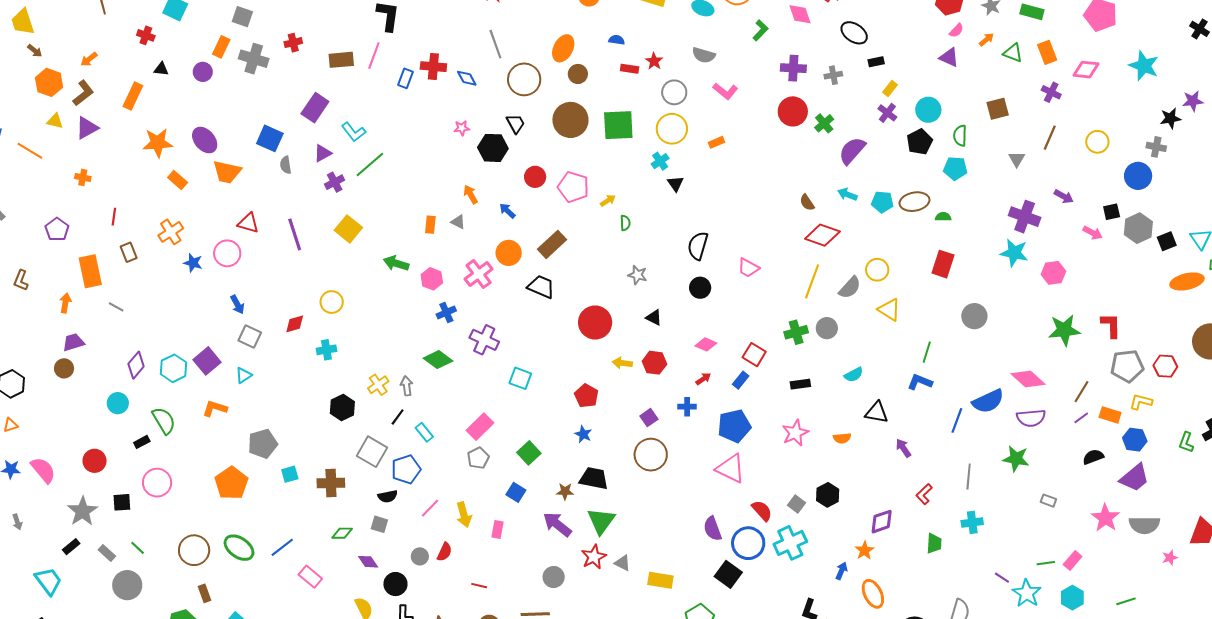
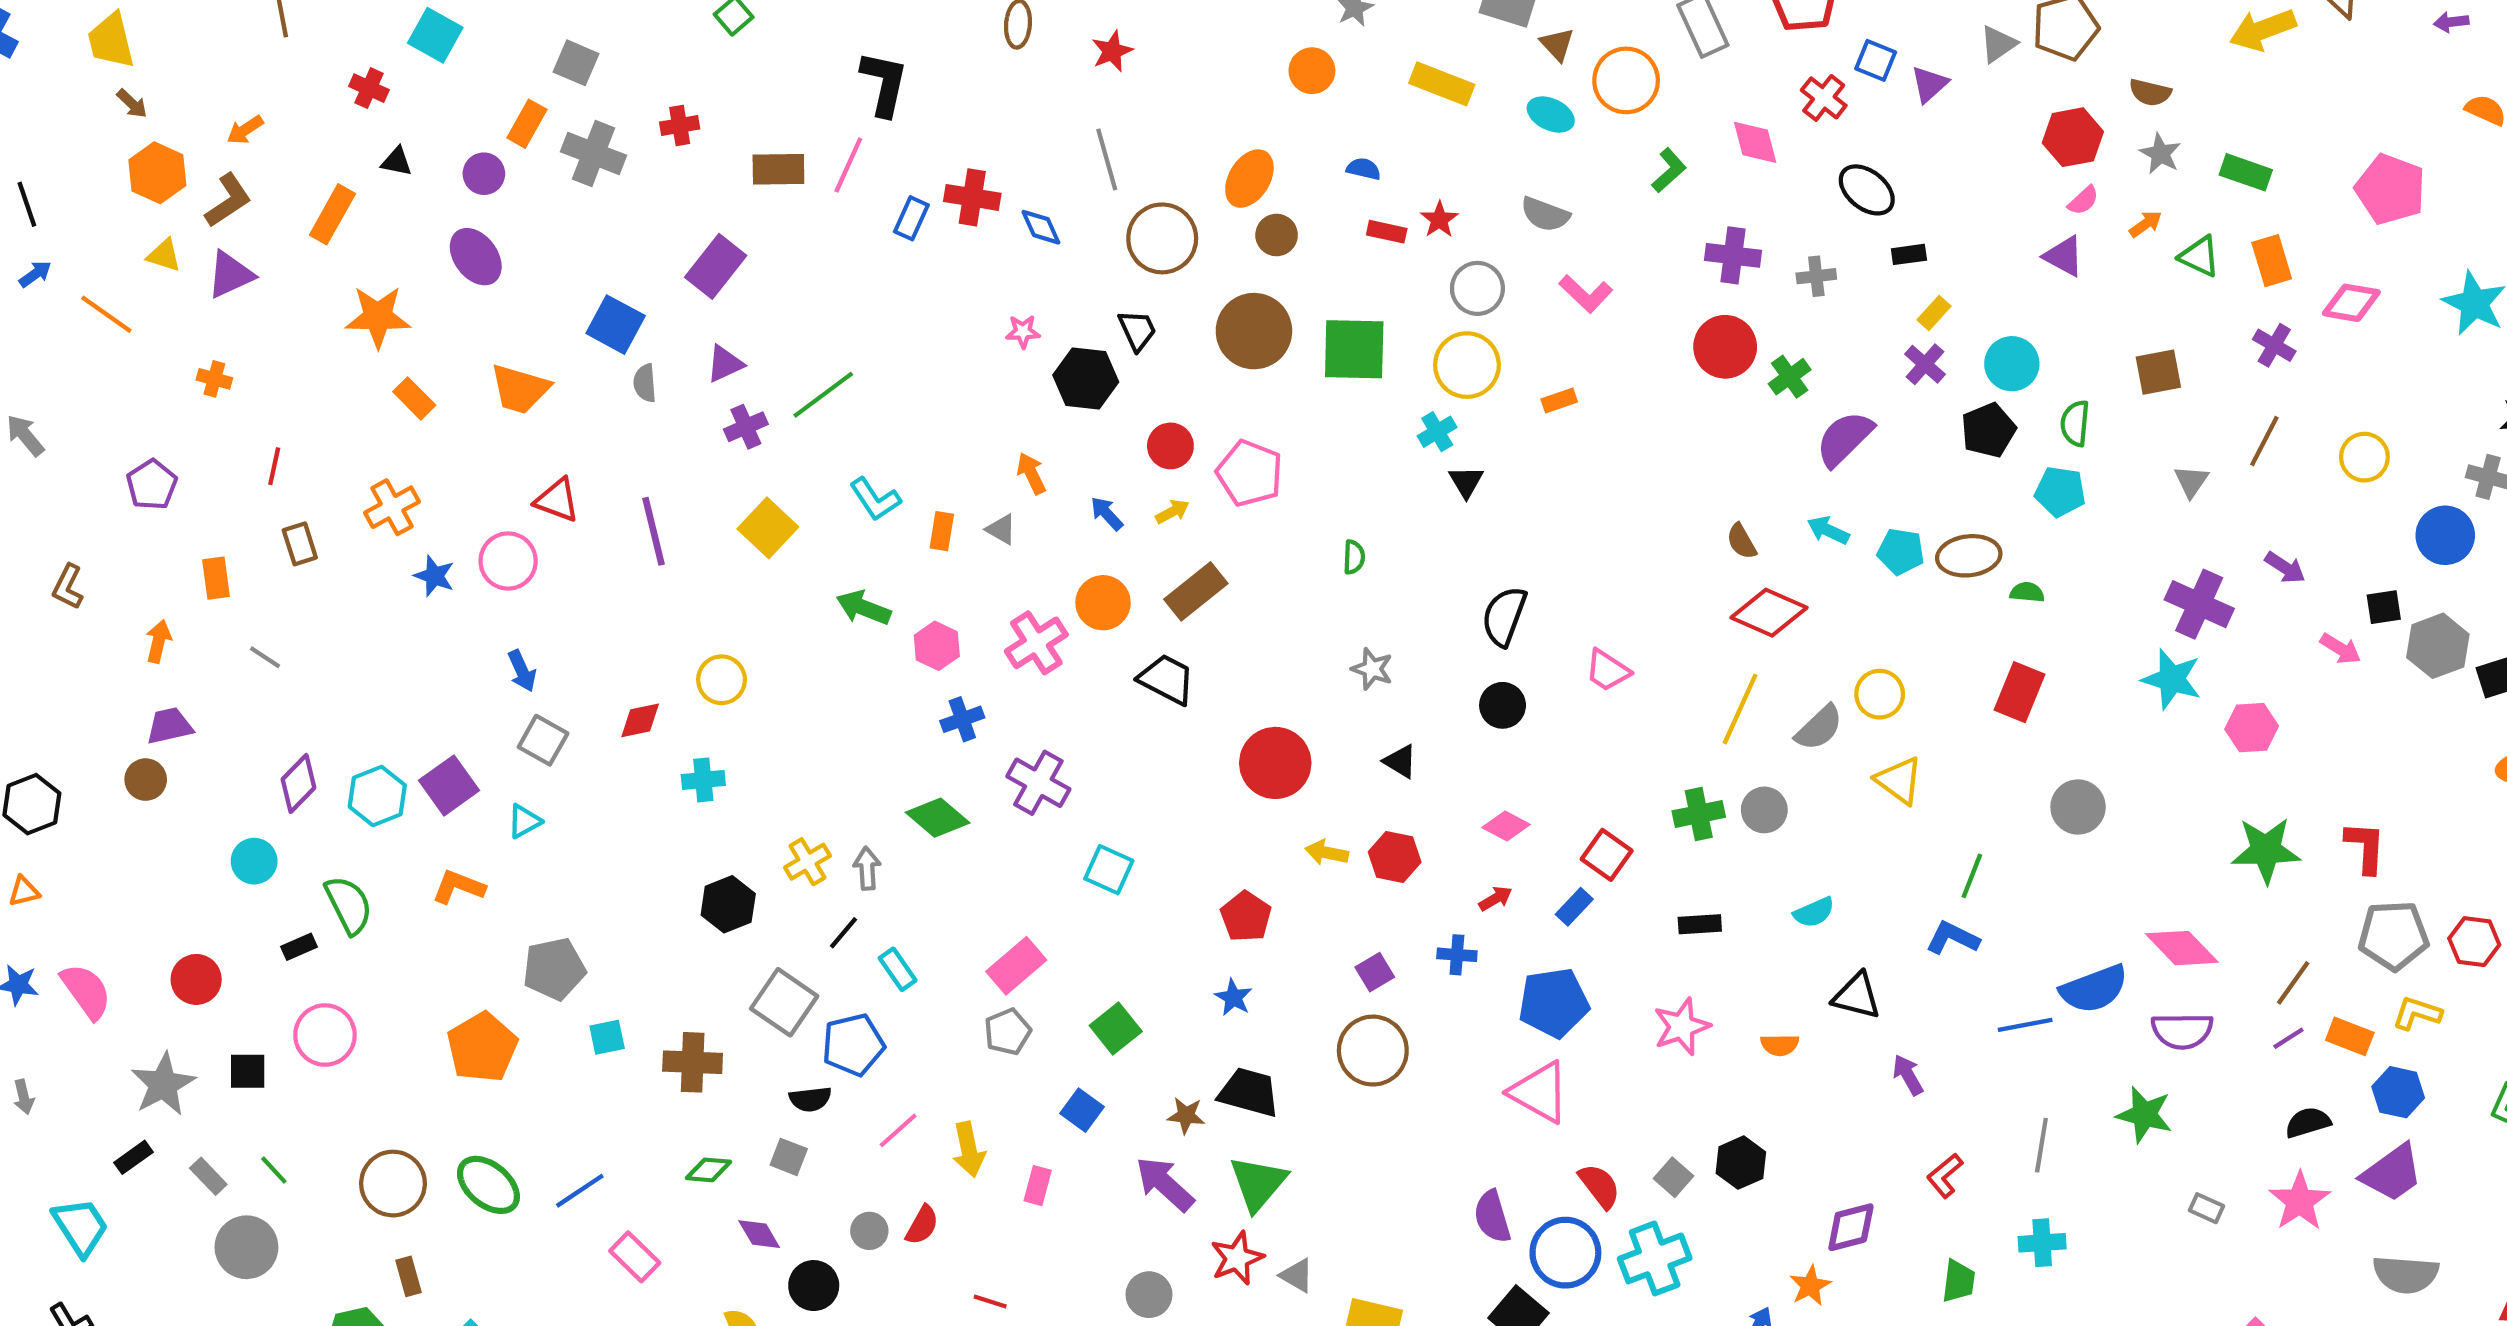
cyan L-shape: (354, 132) -> (875, 499), moved
purple ellipse: (205, 140) -> (476, 257), moved
yellow arrow: (608, 201) -> (1172, 512), moved
orange rectangle: (90, 271) -> (216, 578), size x0.6
blue line: (957, 420) -> (2025, 1025), turned 55
pink star: (1105, 518) -> (2300, 1201), moved

